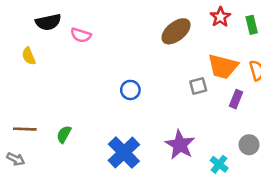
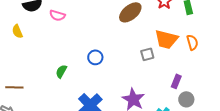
purple rectangle: (236, 99) -> (176, 81), moved
green semicircle: (64, 134) -> (61, 71), moved

